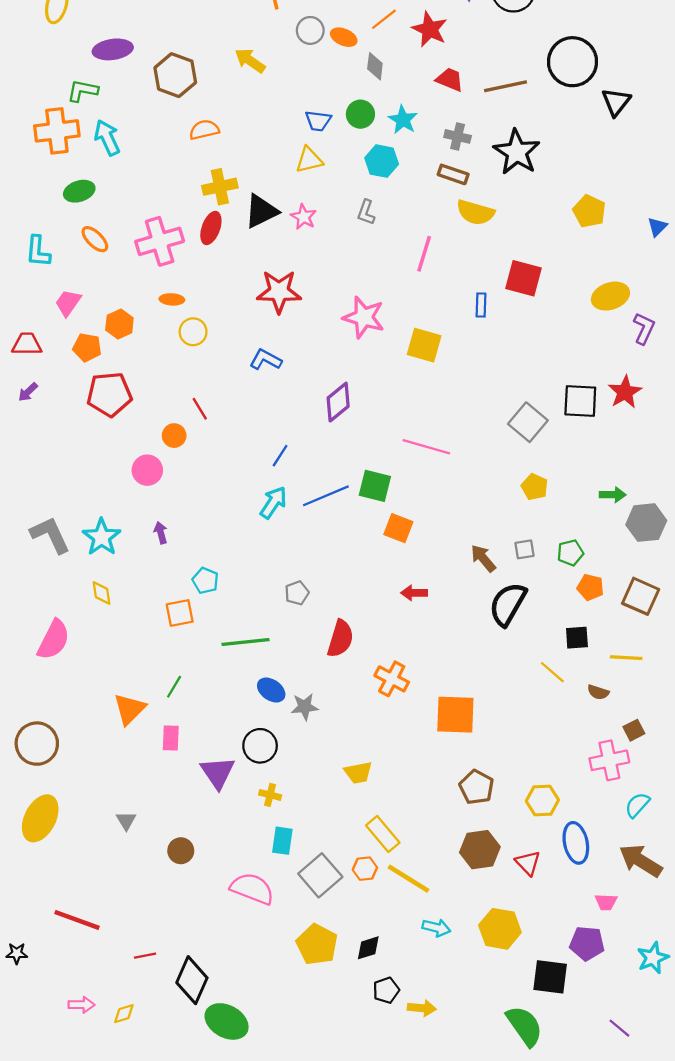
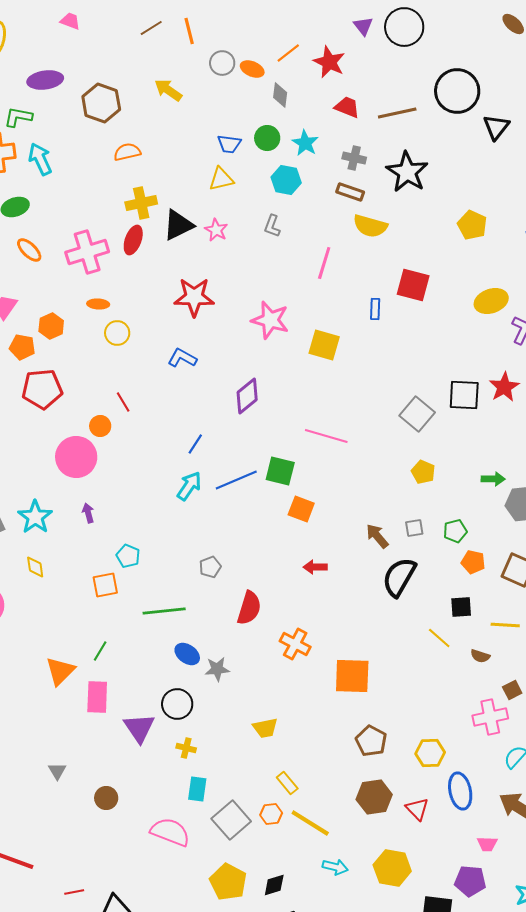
pink circle: (147, 470) -> (76, 457), size x1.5
pink rectangle: (171, 738) -> (97, 697), size x1.4
yellow rectangle: (383, 834) -> (287, 783), size x0.7

